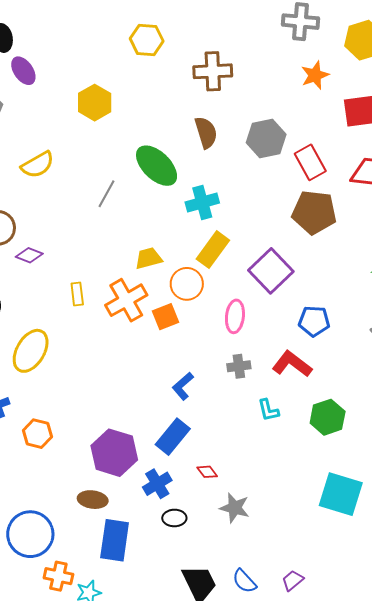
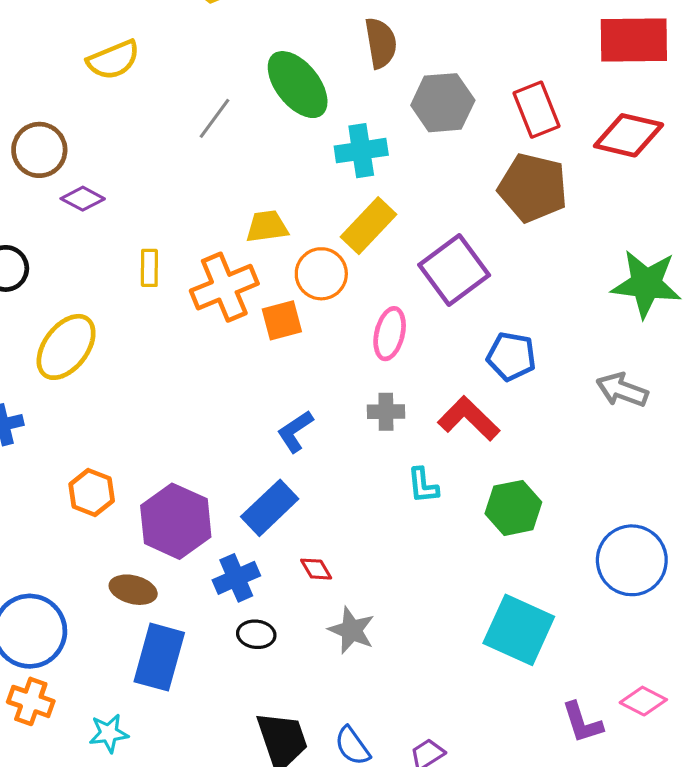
gray hexagon: (266, 138) -> (443, 103), moved
orange hexagon: (37, 434) -> (92, 492), moved
orange cross: (58, 576) -> (31, 701), moved

